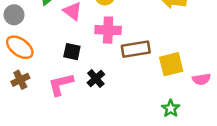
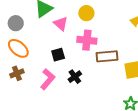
black square: (72, 52) -> (58, 55), turned -32
pink L-shape: (61, 84) -> (48, 79), turned 140

